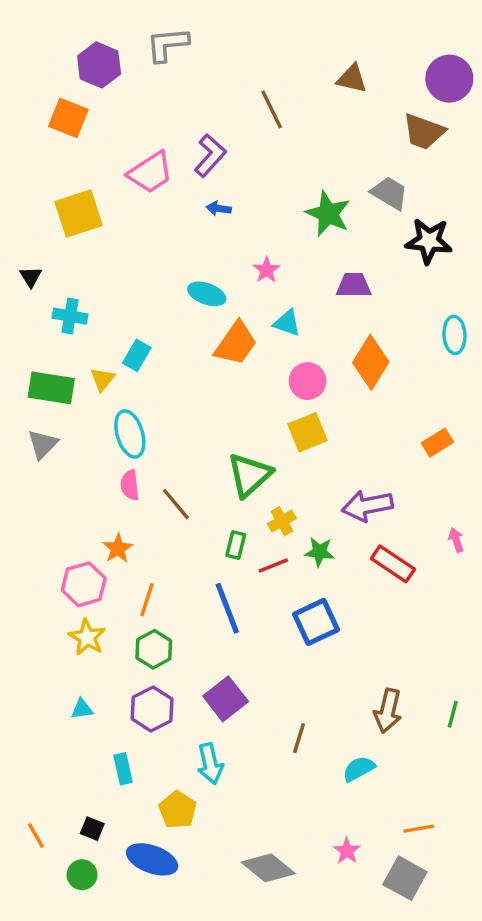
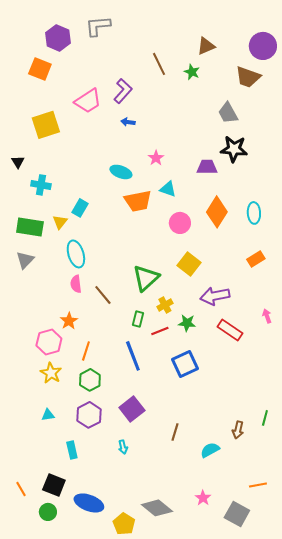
brown triangle: (352, 79) -> (206, 46), turned -36
gray trapezoid: (390, 193) -> (228, 113), turned -150
green star: (328, 214) -> (192, 72), moved, size x0.6
black star: (429, 241) -> (234, 149), moved
cyan ellipse: (454, 335) -> (254, 213), moved
orange trapezoid: (236, 343) -> (138, 201), turned 44
yellow square: (308, 432) -> (189, 264), moved, turned -30
brown arrow: (388, 711) -> (238, 430), moved, size x0.7
cyan arrow: (210, 764) -> (123, 447), size x0.6
yellow pentagon: (178, 810) -> (124, 524), moved
black square: (92, 829) -> (54, 485), size x1.6
orange line: (419, 829) -> (258, 485), moved

